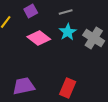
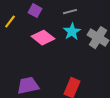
purple square: (31, 11) -> (35, 11), turned -32

